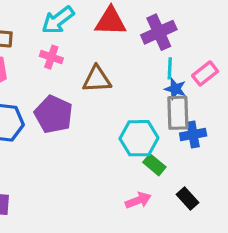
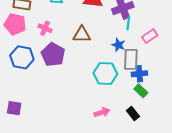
pink cross: (51, 57) -> (45, 28), moved
cyan line: (170, 68) -> (128, 23), moved
blue star: (175, 89) -> (118, 45), moved
green rectangle: (154, 165) -> (141, 91), moved

